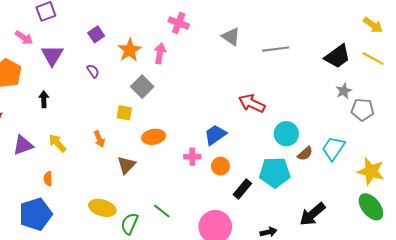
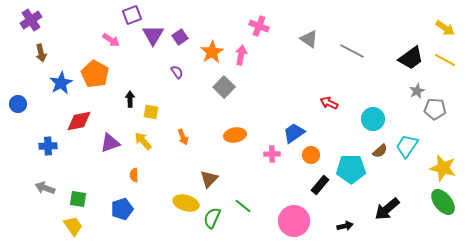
gray line: (276, 49) -> (352, 51), turned 35
purple triangle: (52, 55) -> (153, 35), moved
red arrow: (252, 103) -> (329, 103), size x0.7
yellow square: (124, 113) -> (151, 112), moved
cyan circle: (286, 134) -> (373, 119), moved
brown triangle: (126, 165) -> (209, 179), moved
orange circle: (220, 166) -> (311, 155), moved
blue pentagon: (35, 214) -> (122, 209), size x0.7

